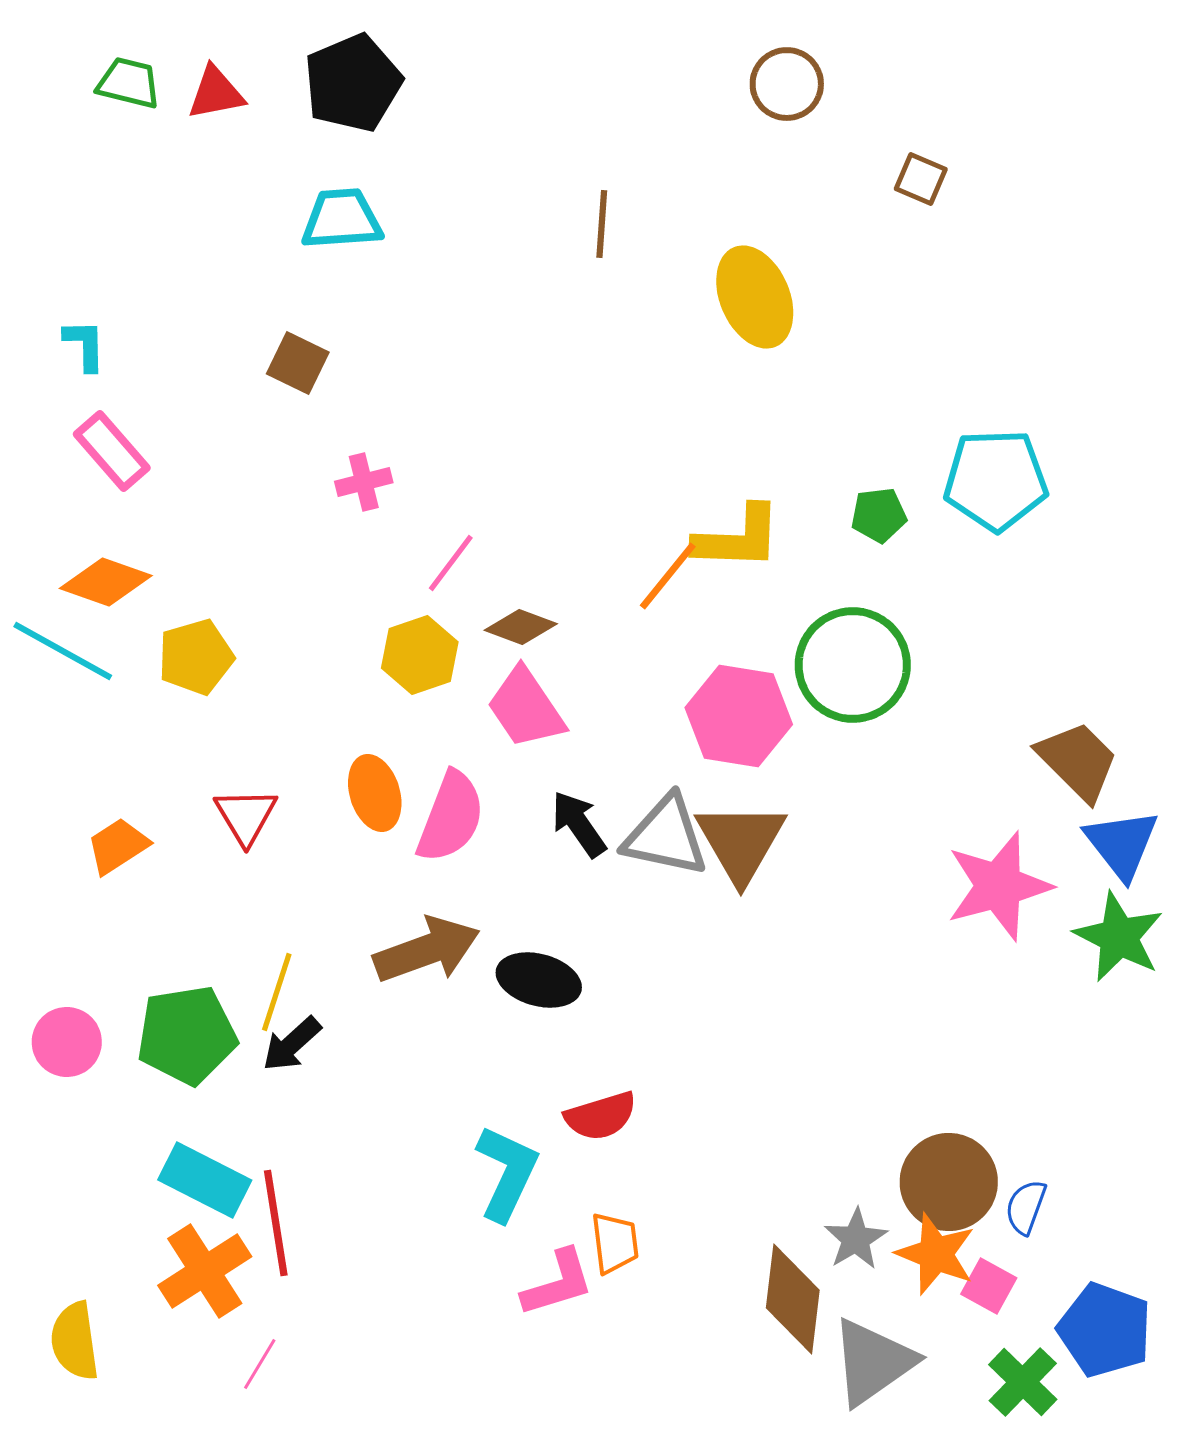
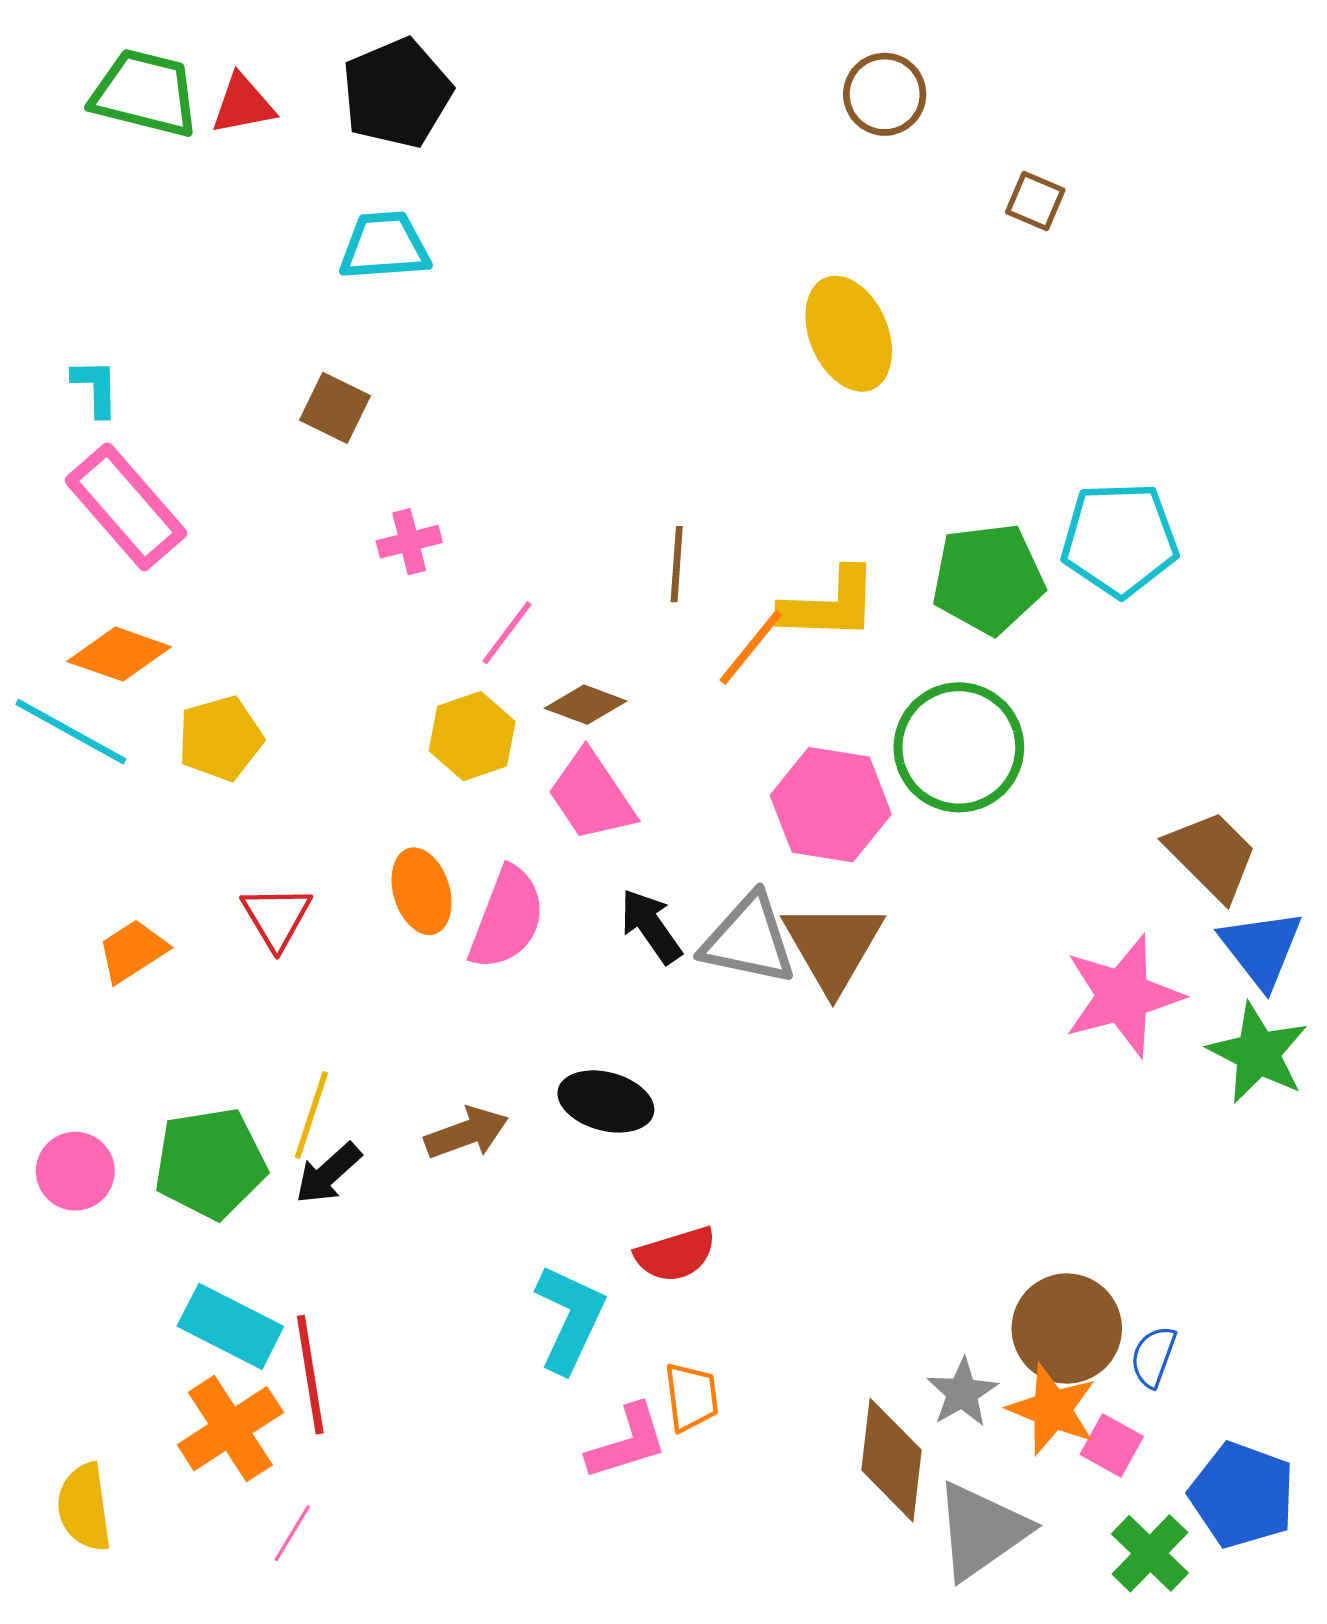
green trapezoid: (129, 83) -> (145, 93), size x1.5
brown line: (602, 224) -> (677, 564), moved
pink rectangle: (112, 451) -> (126, 507), size x1.4
green pentagon: (879, 515) -> (988, 579), size x1.8
brown arrow: (427, 950) -> (467, 1133), moved, size x0.7

